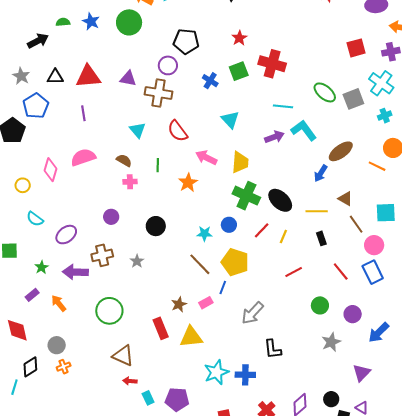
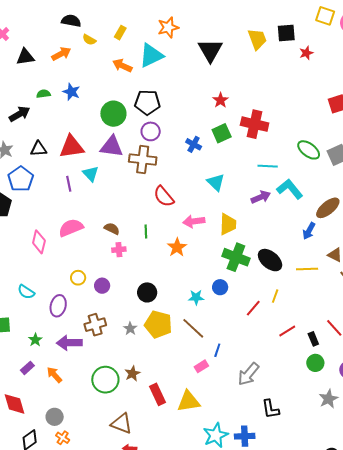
green circle: (129, 22) -> (113, 114), moved
black pentagon: (186, 41) -> (147, 102), moved
purple triangle: (128, 78) -> (112, 147), size x1.4
cyan triangle: (138, 130) -> (91, 174), moved
pink arrow: (206, 158) -> (194, 221), turned -30
yellow circle: (23, 185) -> (78, 278), moved
red line: (262, 230) -> (253, 308), moved
purple ellipse: (66, 235) -> (58, 306), turned -35
black rectangle: (321, 238) -> (313, 339), moved
yellow pentagon: (235, 262) -> (158, 324), moved
brown star: (179, 304) -> (132, 374), moved
orange cross: (64, 367) -> (63, 438), turned -32

